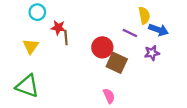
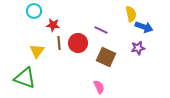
purple line: (130, 33) -> (101, 30), moved
brown line: (66, 37) -> (59, 43), moved
yellow triangle: (31, 46) -> (37, 51), moved
red circle: (102, 47) -> (78, 43), moved

